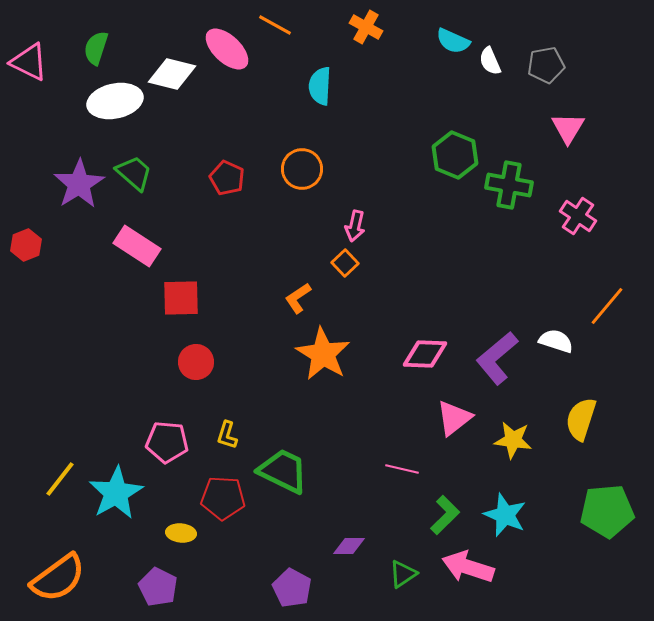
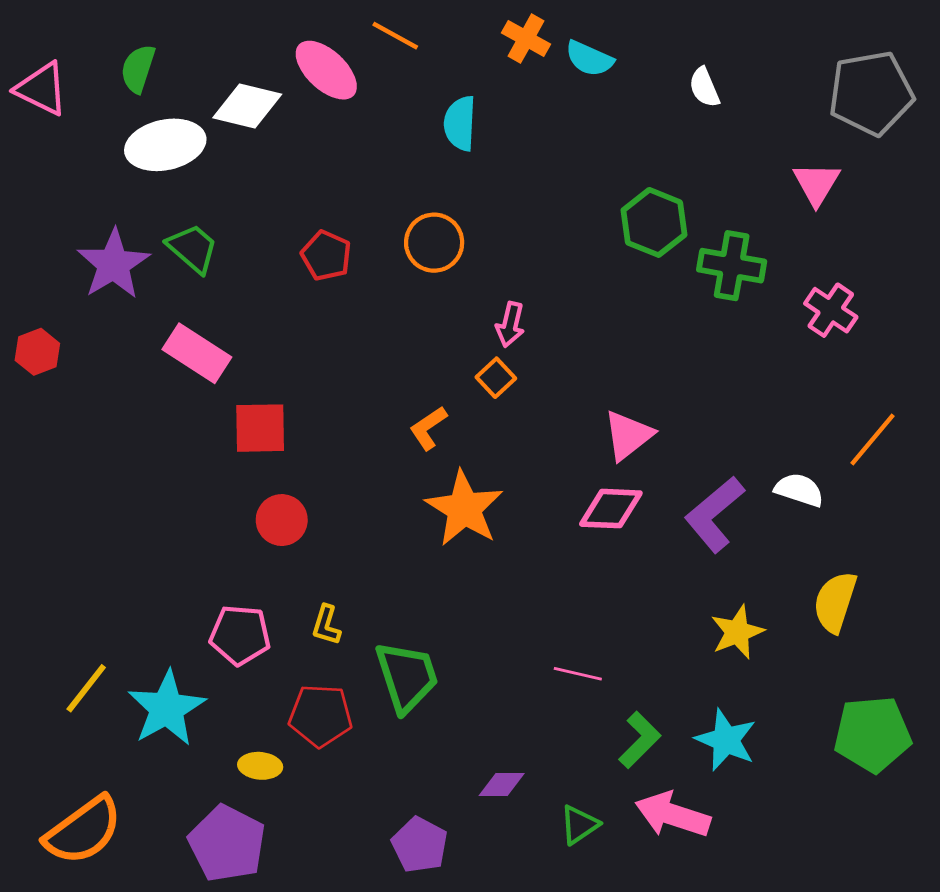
cyan semicircle: (453, 41) -> (589, 59), moved
gray pentagon: (546, 65) -> (871, 93), moved, size x1.6
pink triangle: (454, 418) -> (628, 435), moved
yellow star: (513, 440) -> (737, 632), turned -30
green trapezoid: (283, 471) -> (407, 677), turned 46
purple pentagon: (158, 587) -> (227, 843), size x1.4

